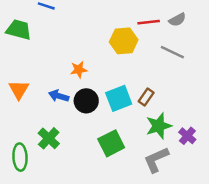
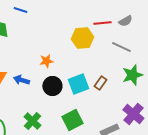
blue arrow: (59, 96) -> (21, 80), moved
green star: (159, 126) -> (132, 75), moved
purple cross: (187, 136) -> (133, 114), size x1.5
green cross: (49, 138) -> (32, 121), moved

